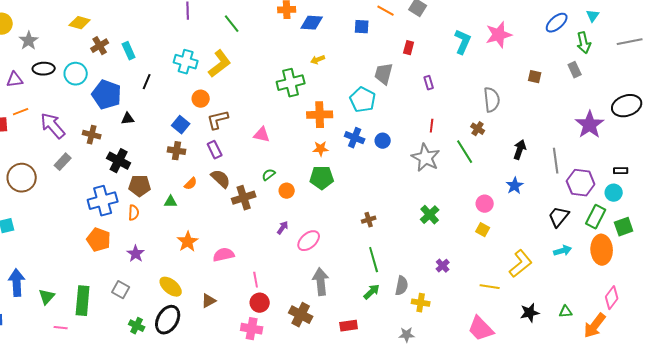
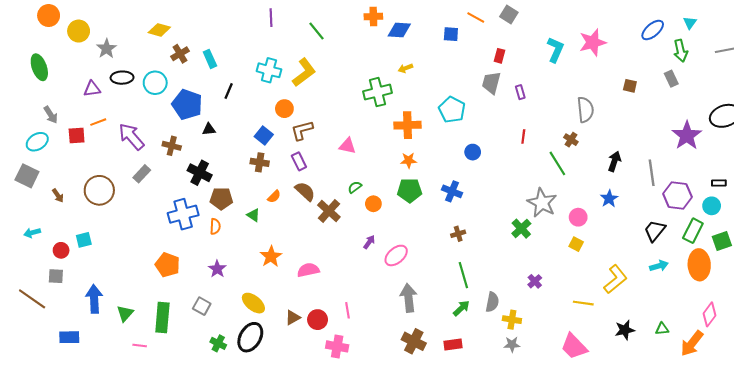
gray trapezoid: (384, 74) -> (491, 83), moved
blue cross: (355, 138) -> (452, 191), moved
gray star: (426, 158) -> (542, 203), moved
brown cross: (244, 198) -> (329, 211), turned -30
green triangle: (171, 202) -> (253, 215), turned 32
orange pentagon: (99, 240) -> (168, 265), moved
pink line: (256, 280) -> (348, 310), moved
red circle: (260, 303) -> (318, 320), moved
brown cross: (301, 315) -> (414, 341), moved
red rectangle: (349, 326) -> (453, 344), moved
gray star: (407, 335) -> (512, 344), moved

